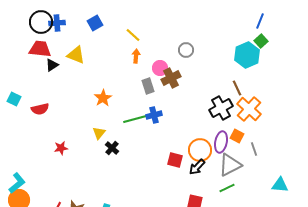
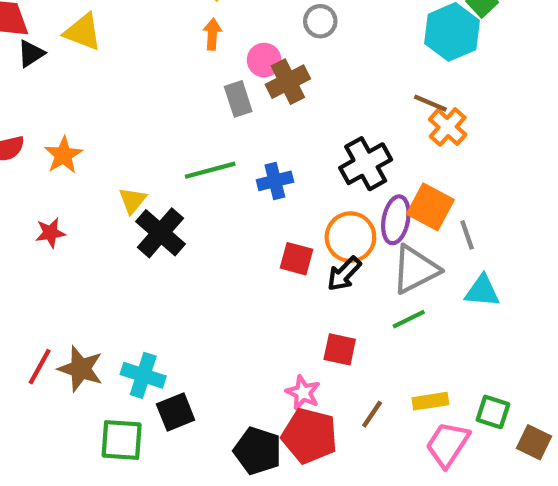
brown line: (237, 88) -> (430, 103), turned -42
orange star: (103, 98) -> (63, 155), moved
black cross: (221, 108) -> (366, 164), moved
orange cross: (249, 109) -> (448, 127), moved, size x0.7
blue cross: (154, 115) -> (275, 181), moved
orange square: (237, 136) -> (430, 207), size x1.5
black cross: (112, 148) -> (160, 233), size x1.6
cyan triangle: (280, 185) -> (482, 291), moved

